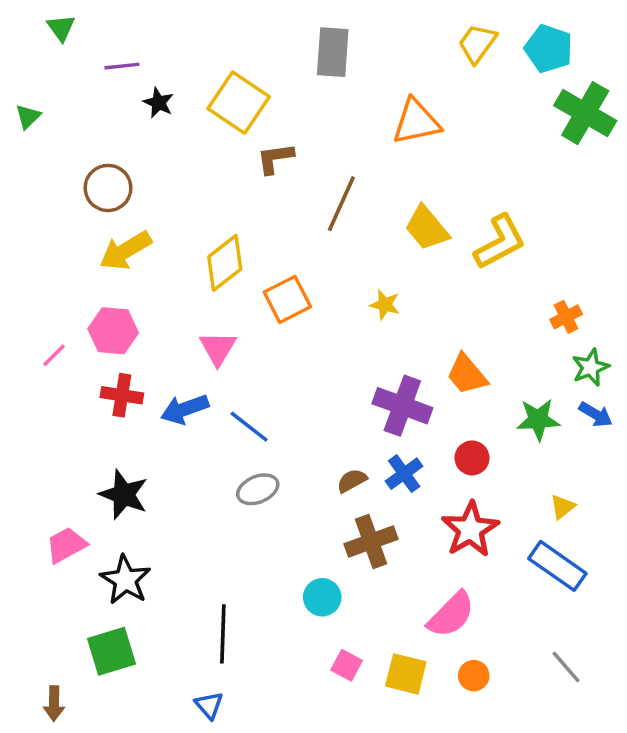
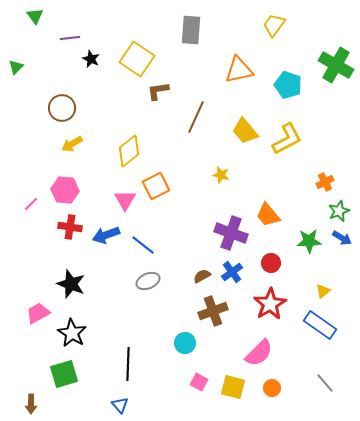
cyan pentagon: (549, 49) -> (288, 85), moved
yellow arrow: (125, 251) -> (72, 144), size x0.7
orange square: (287, 299) -> (156, 186), moved

